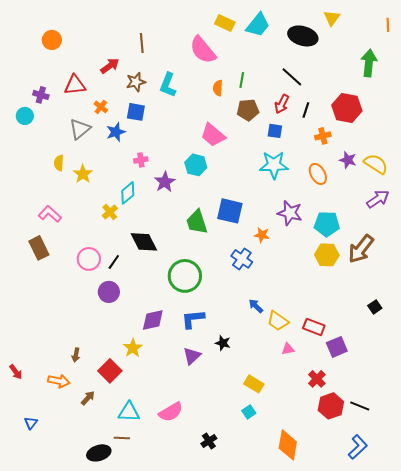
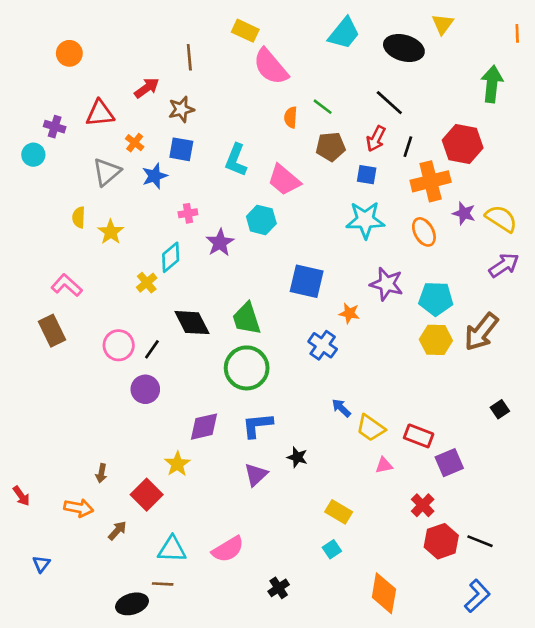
yellow rectangle: (225, 23) -> (245, 31), moved
green line: (242, 80) -> (323, 107), turned -63
cyan L-shape: (168, 85) -> (236, 160), moved
orange cross: (323, 136) -> (431, 181), size x1.8
green trapezoid: (197, 222) -> (247, 319), moved

